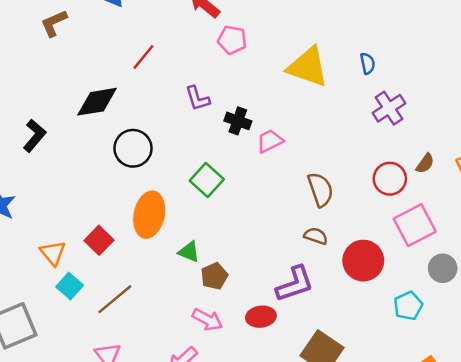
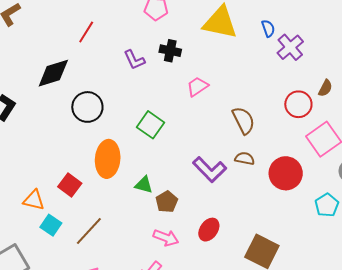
blue semicircle: (368, 63) -> (268, 28), moved
black cross: (238, 121) -> (170, 51), moved
orange triangle: (53, 253) -> (34, 200), turned -30
purple L-shape: (295, 284) -> (210, 170), moved, turned 72
red ellipse: (261, 317) -> (209, 230), turned -40

